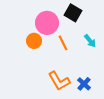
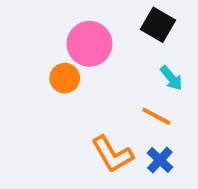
black square: (73, 13) -> (158, 25), moved
orange line: (63, 43) -> (156, 116), moved, turned -35

